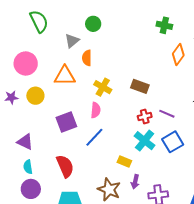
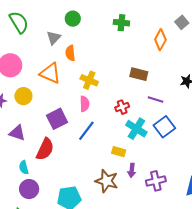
green cross: (164, 25) -> (121, 23), moved
orange triangle: (65, 76) -> (50, 73), turned 30
brown rectangle: (140, 86) -> (139, 74), moved
red cross: (145, 117) -> (122, 107), moved
purple triangle: (25, 142) -> (17, 133), moved
red semicircle: (65, 166) -> (45, 149), moved, turned 55

